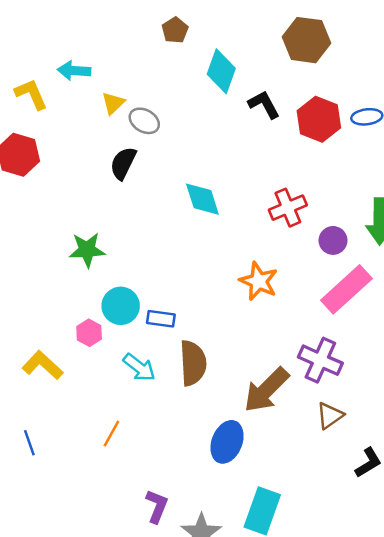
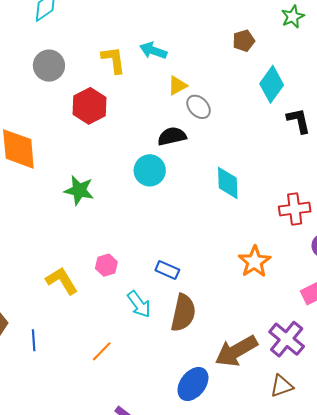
black semicircle: (123, 163) -> (172, 136), turned 36
green star: (87, 250) -> (79, 190), moved
cyan circle: (121, 306) -> (150, 170), moved

